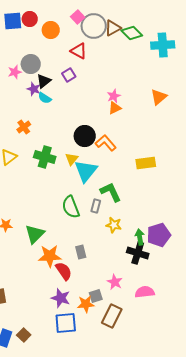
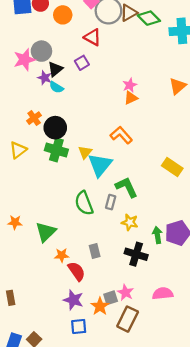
pink star: (15, 72) -> (24, 60), size x1.5
black circle: (85, 136) -> (55, 128), moved
yellow rectangle: (146, 163) -> (172, 167), moved, turned 42
black cross: (138, 253) -> (136, 254), moved
orange star: (50, 256) -> (62, 255), size x0.6
pink star: (115, 282) -> (125, 292), moved
orange star: (86, 304) -> (100, 306), turned -30
blue square: (66, 323) -> (79, 327), size x0.7

